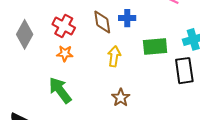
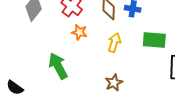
orange star: (65, 53) -> (79, 32), moved

